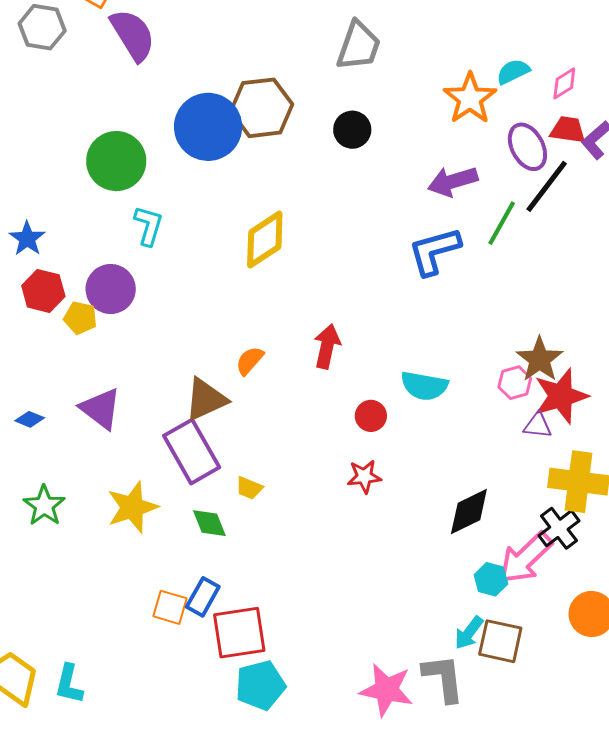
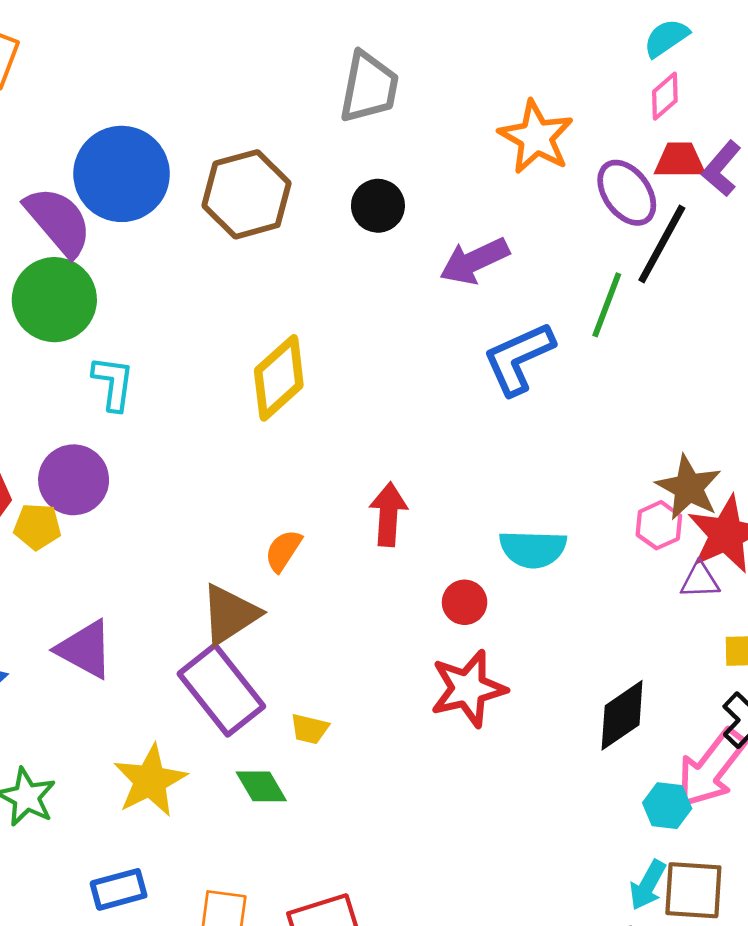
purple semicircle: (133, 35) -> (58, 221), moved
cyan semicircle: (513, 72) -> (666, 38), moved
blue circle: (208, 127) -> (122, 174), moved
purple arrow: (453, 181) -> (474, 261), moved
red star: (364, 477) -> (468, 689), size x1.6
blue rectangle: (203, 597) -> (119, 889), moved, turned 54

